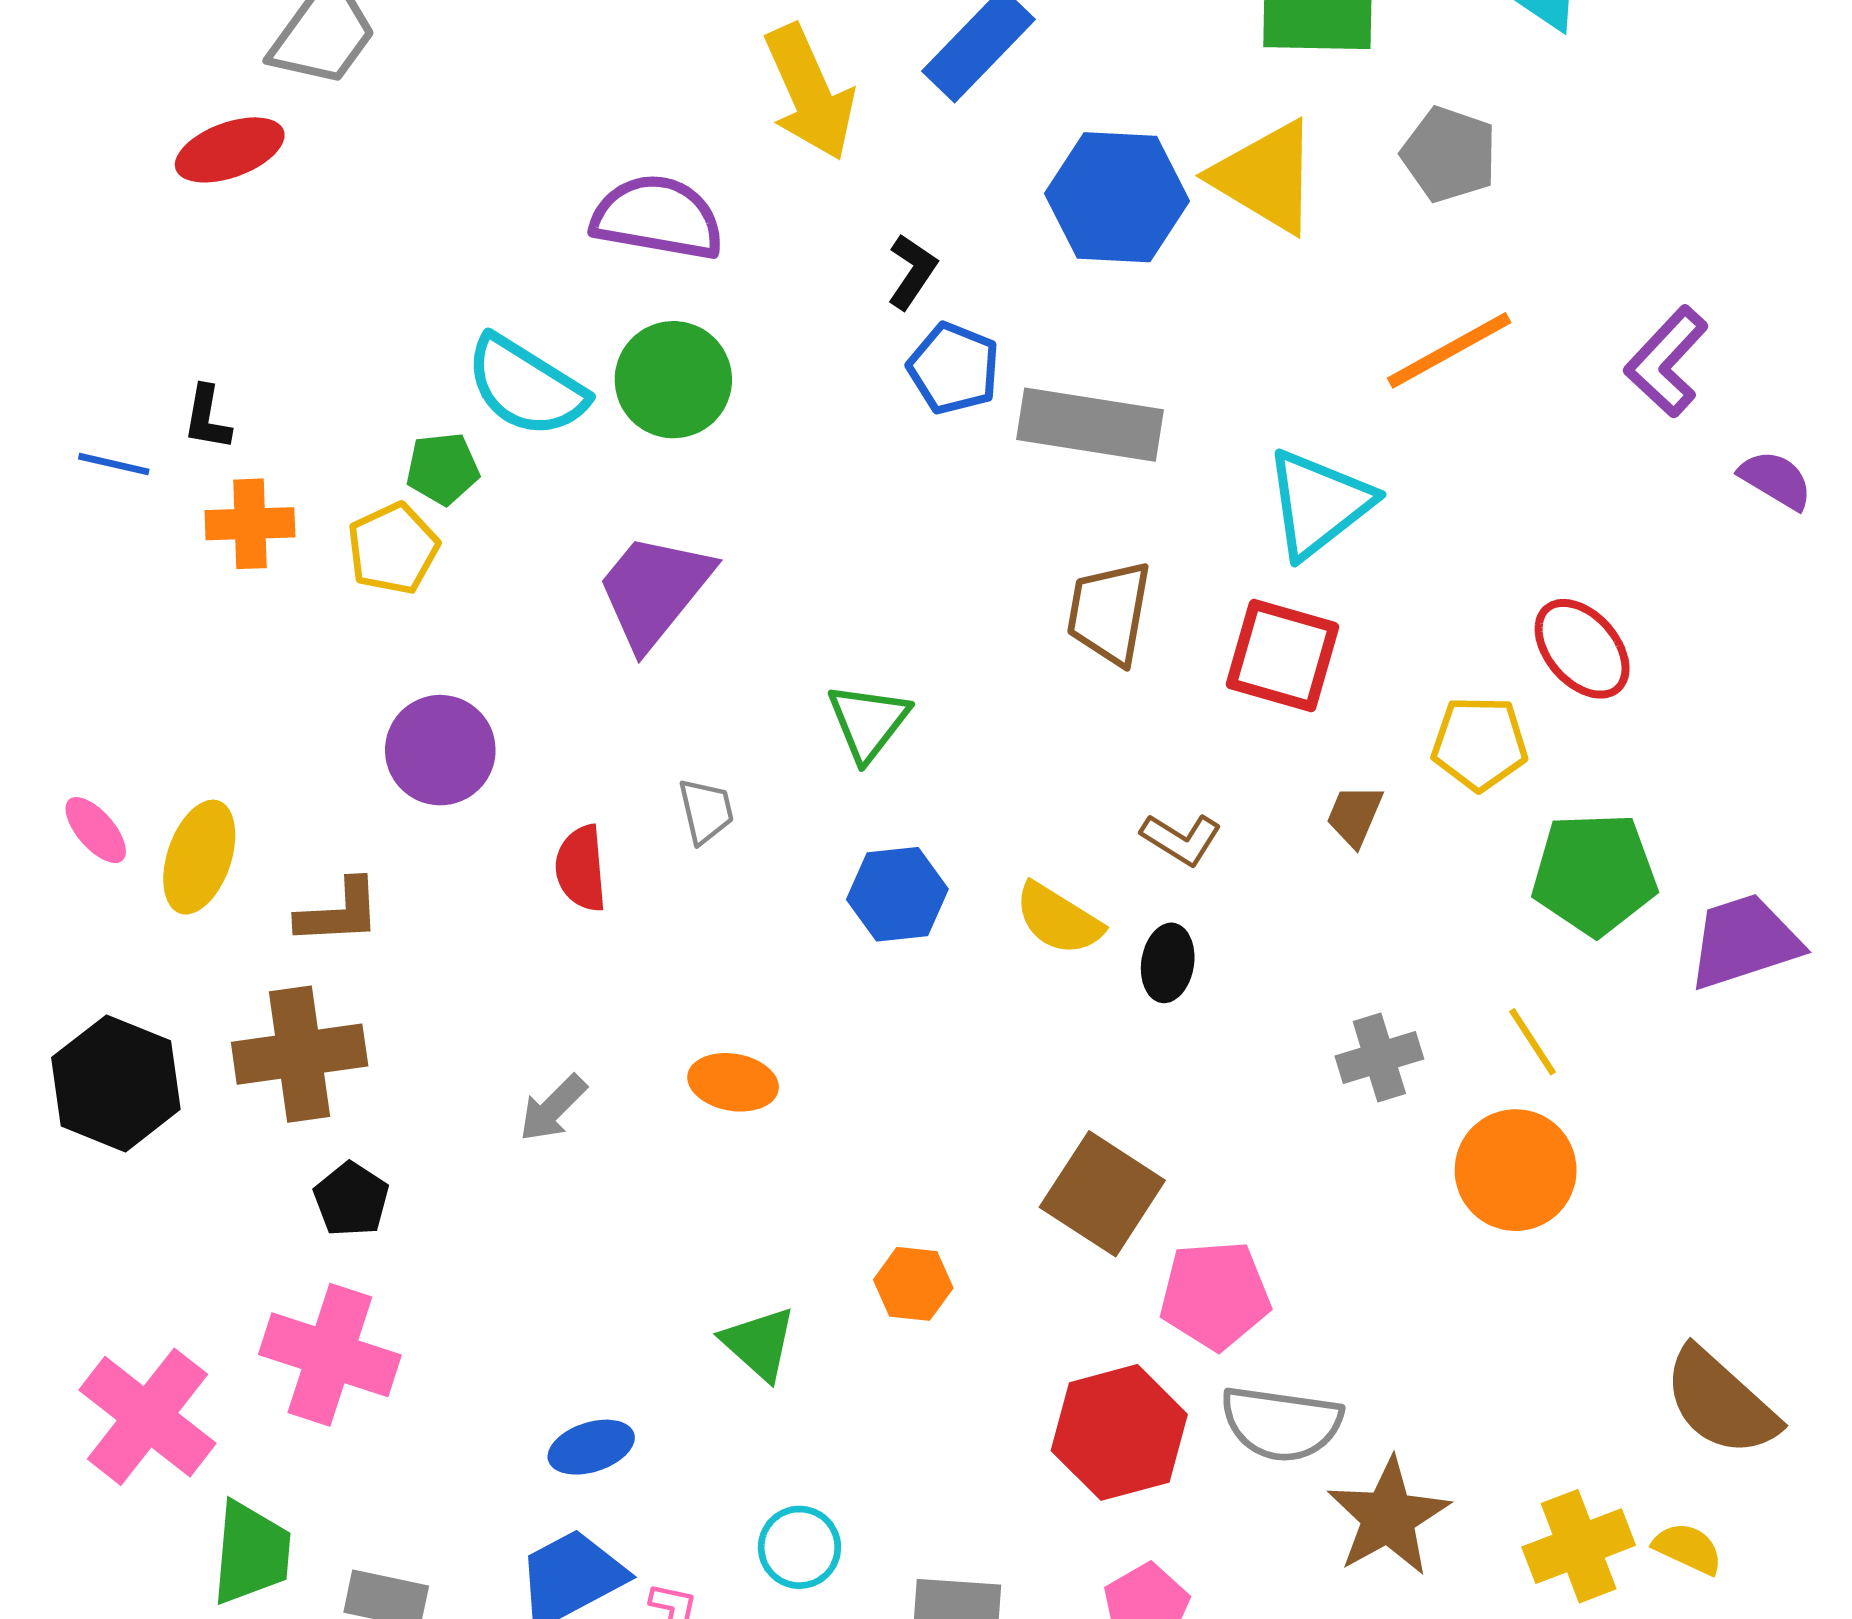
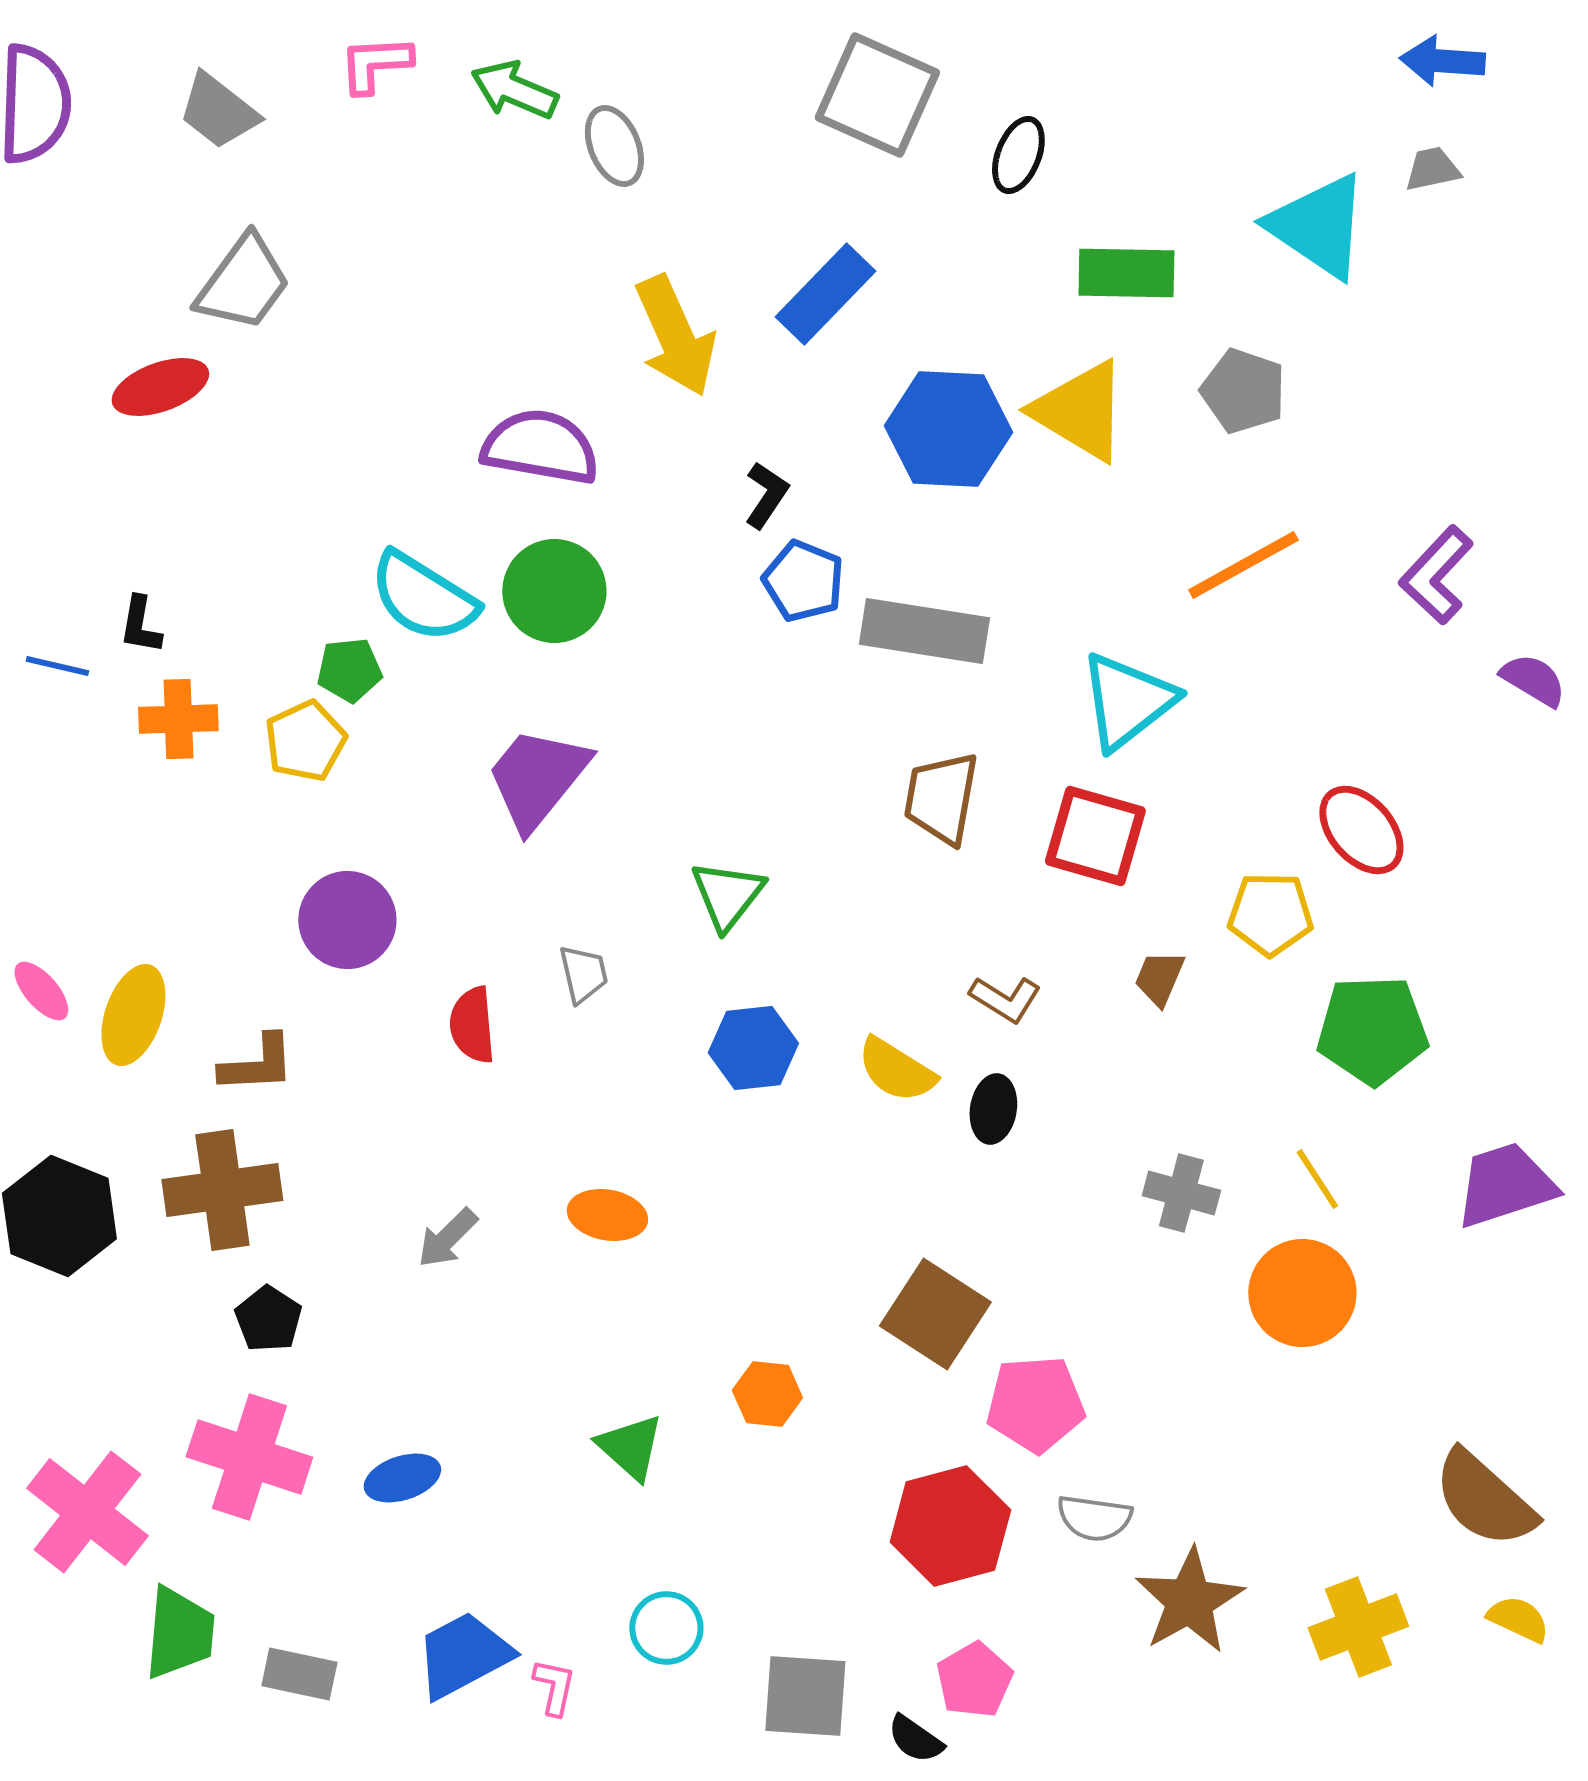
purple trapezoid: (1744, 942) -> (1505, 1185), moved
gray cross: (1379, 1058) -> (1181, 1193), turned 32
gray semicircle: (1281, 1423) -> (1094, 1518), size x0.7
blue ellipse: (591, 1447) -> (402, 1478), moved
yellow semicircle: (1688, 1548) -> (1518, 1619), moved

